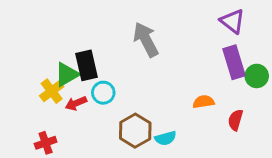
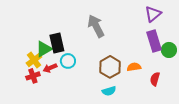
purple triangle: (232, 21) -> (153, 14), turned 42
brown hexagon: (135, 131) -> (110, 67), moved
red cross: (46, 143) -> (33, 76), moved

